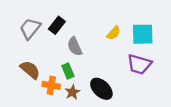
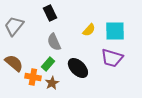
black rectangle: (57, 25) -> (50, 13), moved, turned -63
green rectangle: (68, 71) -> (48, 64), turned 64
black ellipse: (101, 89) -> (78, 68), moved

